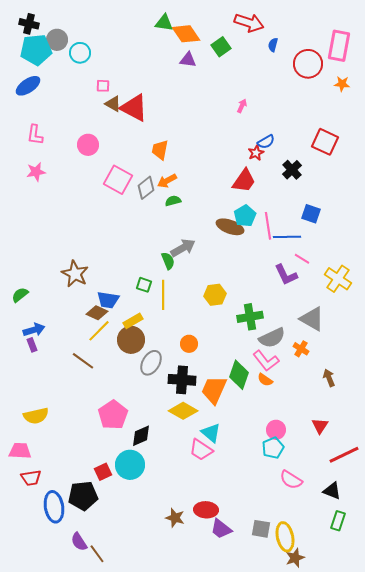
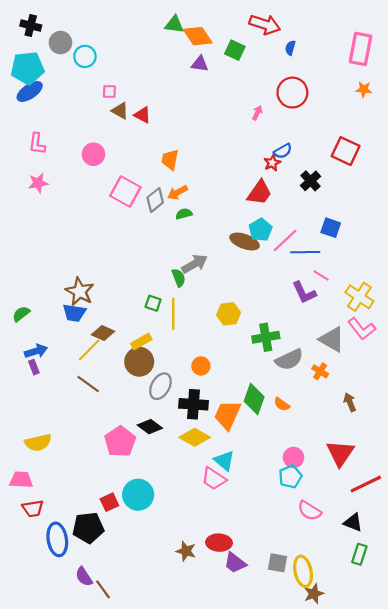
green square: (221, 47) -> (235, 50), turned -30
cyan pentagon: (36, 50) -> (27, 68), moved
red circle: (308, 64) -> (292, 93), moved
red triangle: (134, 108) -> (142, 115), size x0.6
pink line: (268, 226) -> (285, 240), turned 56
blue trapezoid: (108, 300) -> (74, 313), moved
yellow line: (99, 331) -> (89, 350), moved
pink L-shape: (266, 361) -> (362, 329), moved
red triangle: (320, 426) -> (340, 453), size x1.6
black diamond: (141, 436) -> (150, 427), moved, turned 60

